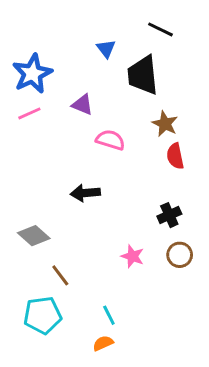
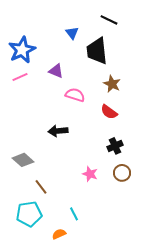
red semicircle: (175, 156) -> (109, 112), moved, turned -42
orange semicircle: (103, 343) -> (59, 234), moved

